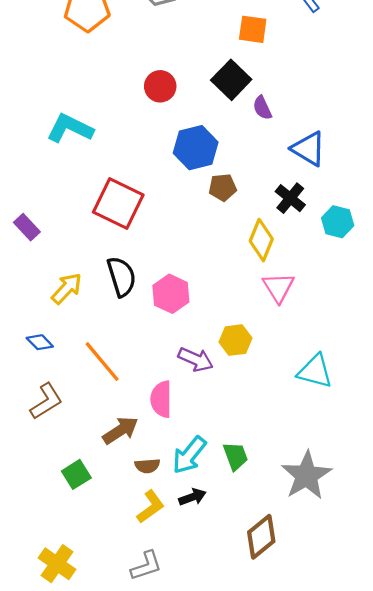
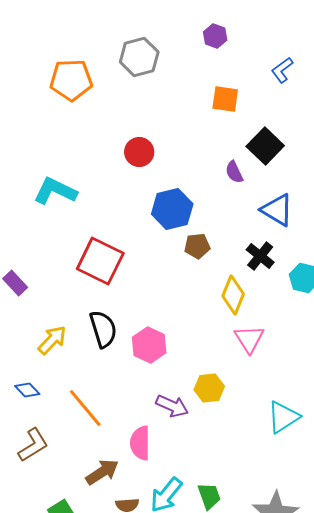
black square: (231, 80) -> (265, 146), moved
cyan triangle: (315, 371) -> (283, 417), turned -48

